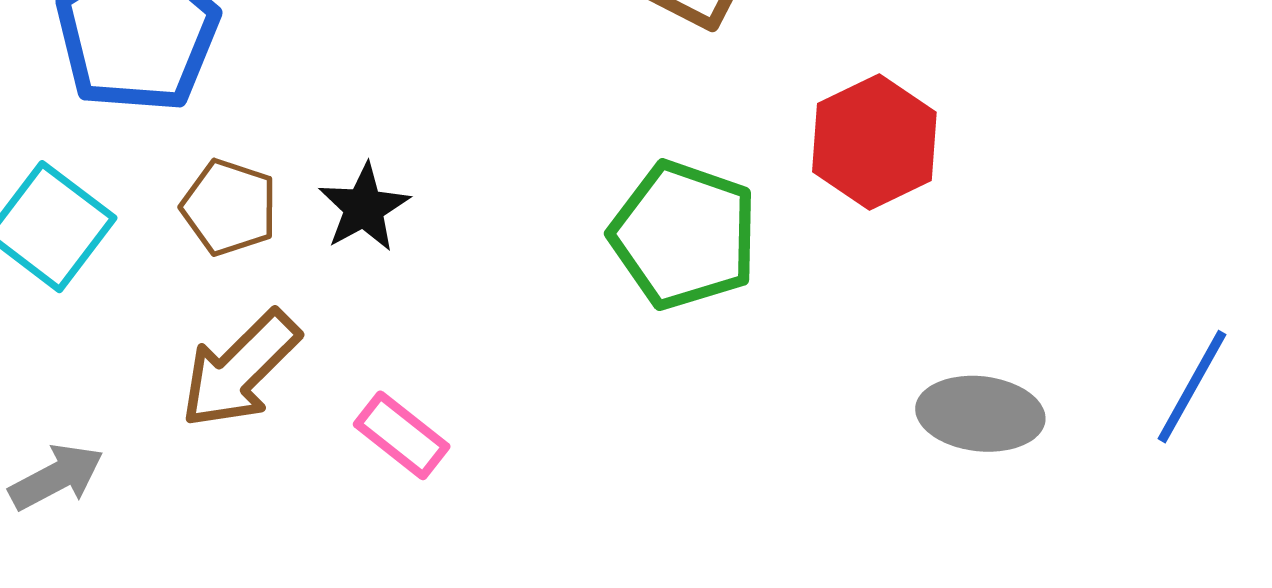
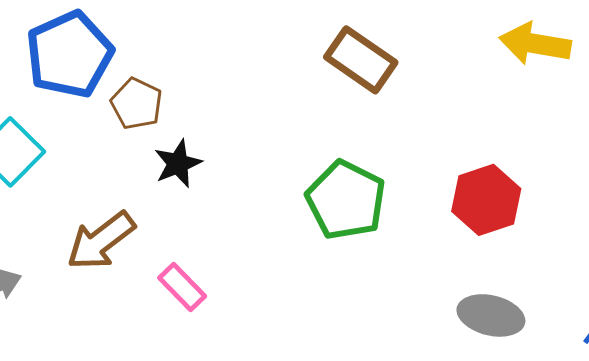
red hexagon: (874, 142) -> (486, 200), moved
brown pentagon: (229, 207) -> (137, 104), moved

